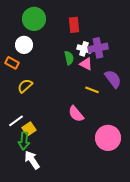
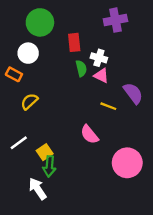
red rectangle: (74, 25) -> (74, 42), moved
purple cross: (98, 48) -> (115, 20), moved
yellow square: (29, 129) -> (45, 152), moved
green arrow: (24, 141) -> (49, 166), moved

